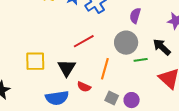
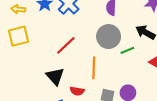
yellow square: (35, 61) -> (19, 36), moved

